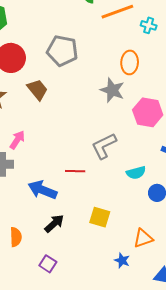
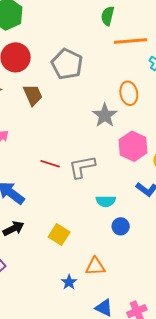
orange ellipse: (130, 62) -> (129, 93), turned -30
red line: (75, 171) -> (50, 164), moved

